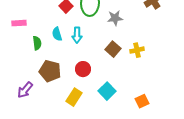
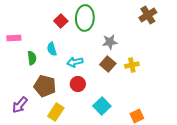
gray star: (115, 18) -> (110, 42), moved
cyan arrow: (77, 35) -> (75, 62), moved, turned 77
yellow rectangle: (74, 97) -> (56, 112), moved

